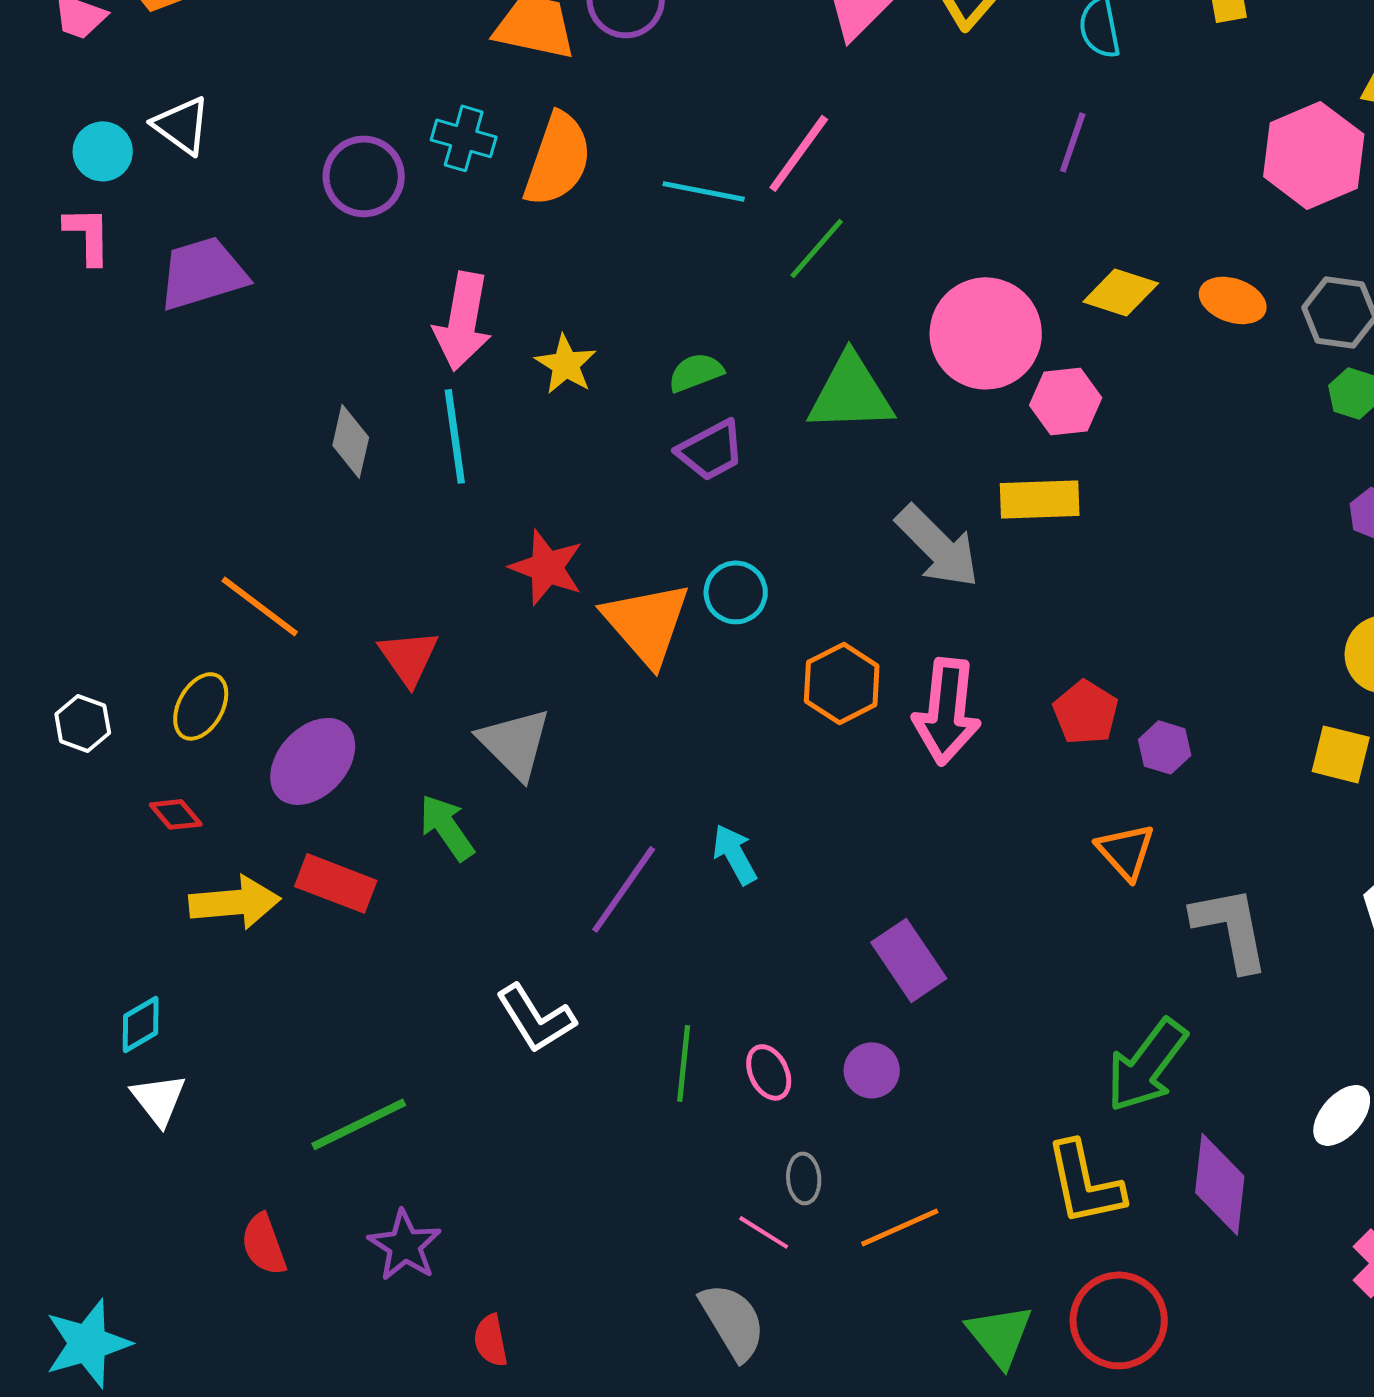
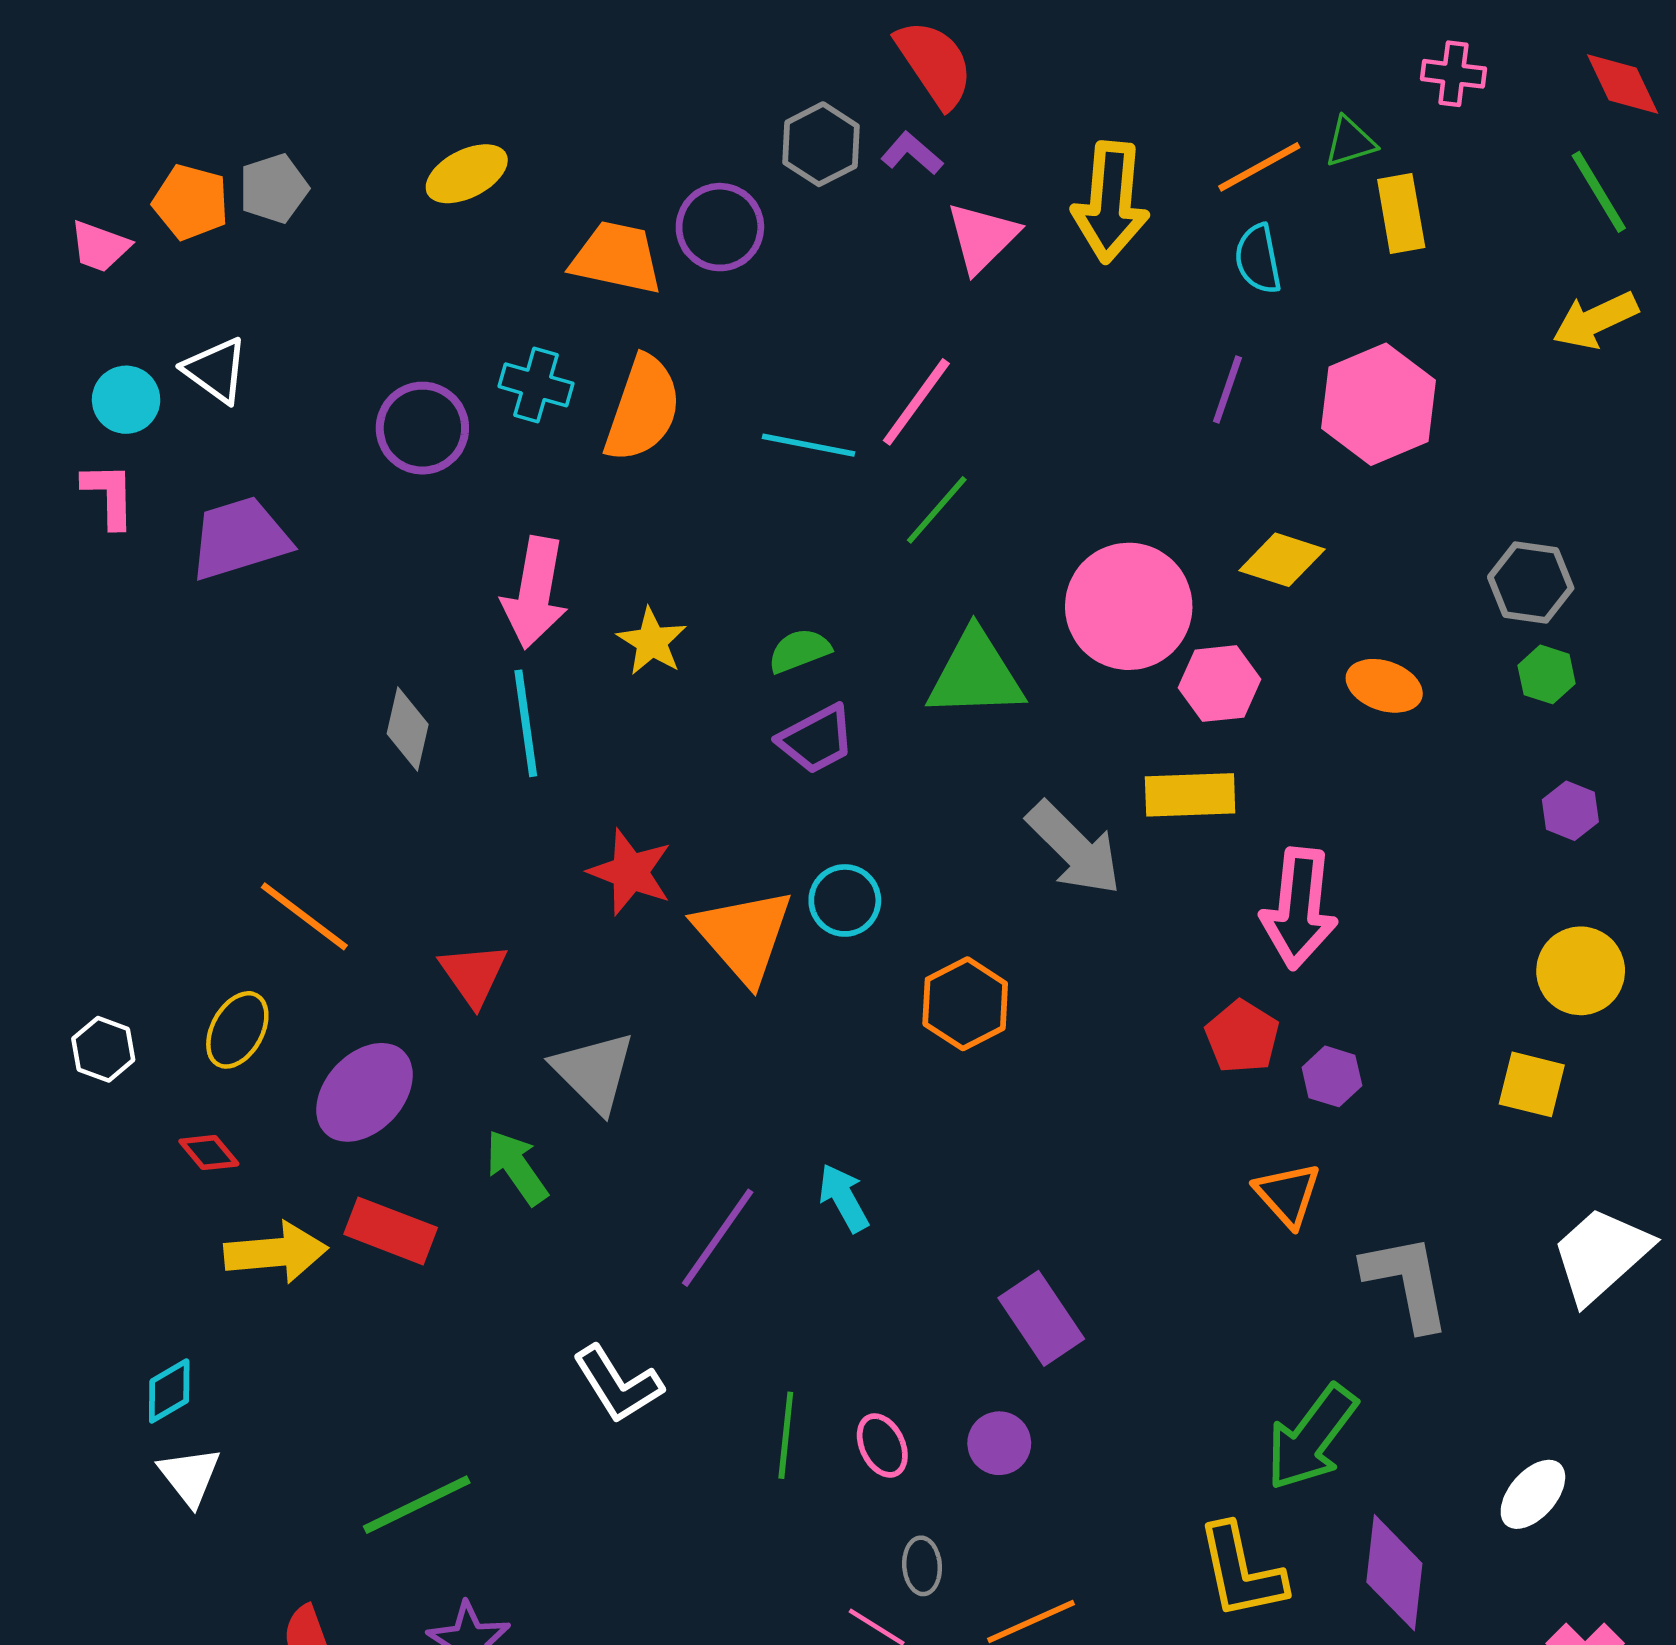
pink hexagon: (1314, 155) -> (1378, 404), moved
orange ellipse: (1233, 300) -> (1384, 686), moved
pink arrow: (947, 711) -> (1299, 908), moved

